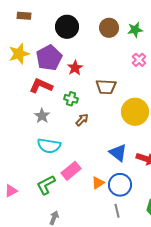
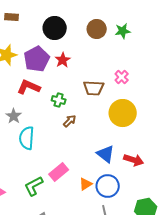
pink cross: (139, 60) -> (122, 77), moved
red star: (75, 68) -> (63, 60), moved
gray star: (42, 116) -> (14, 116), moved
cyan semicircle: (49, 146) -> (27, 138), moved, turned 85

